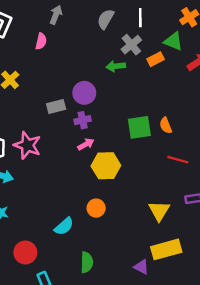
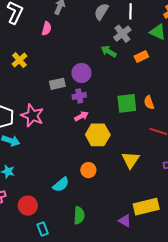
orange rectangle: (156, 59) -> (141, 57), moved
green arrow: (116, 66) -> (109, 51), turned 35
yellow triangle: (159, 211) -> (131, 160), moved

